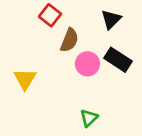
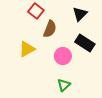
pink circle: (87, 64) -> (63, 56), moved
yellow triangle: (25, 79) -> (27, 49), moved, turned 30

